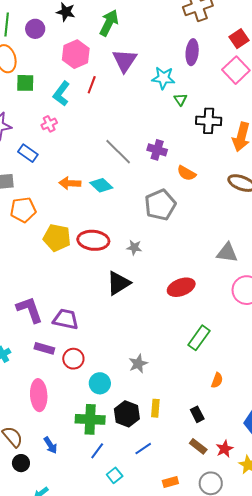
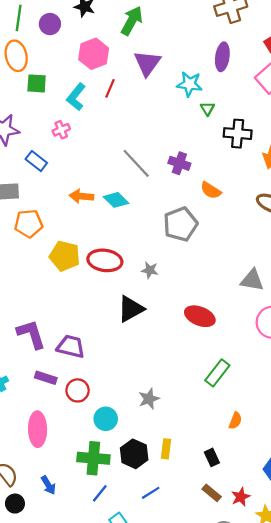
red ellipse: (181, 287) -> (200, 316), turned 40

